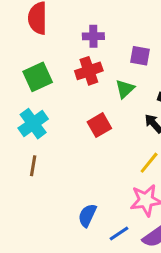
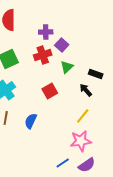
purple square: (140, 56) -> (62, 45), moved, turned 32
blue semicircle: (87, 215) -> (31, 121), moved

